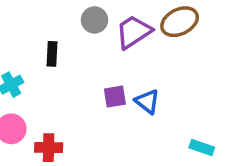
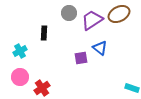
blue triangle: (147, 102) -> (100, 48), moved
red cross: (49, 148) -> (42, 88), turned -35

